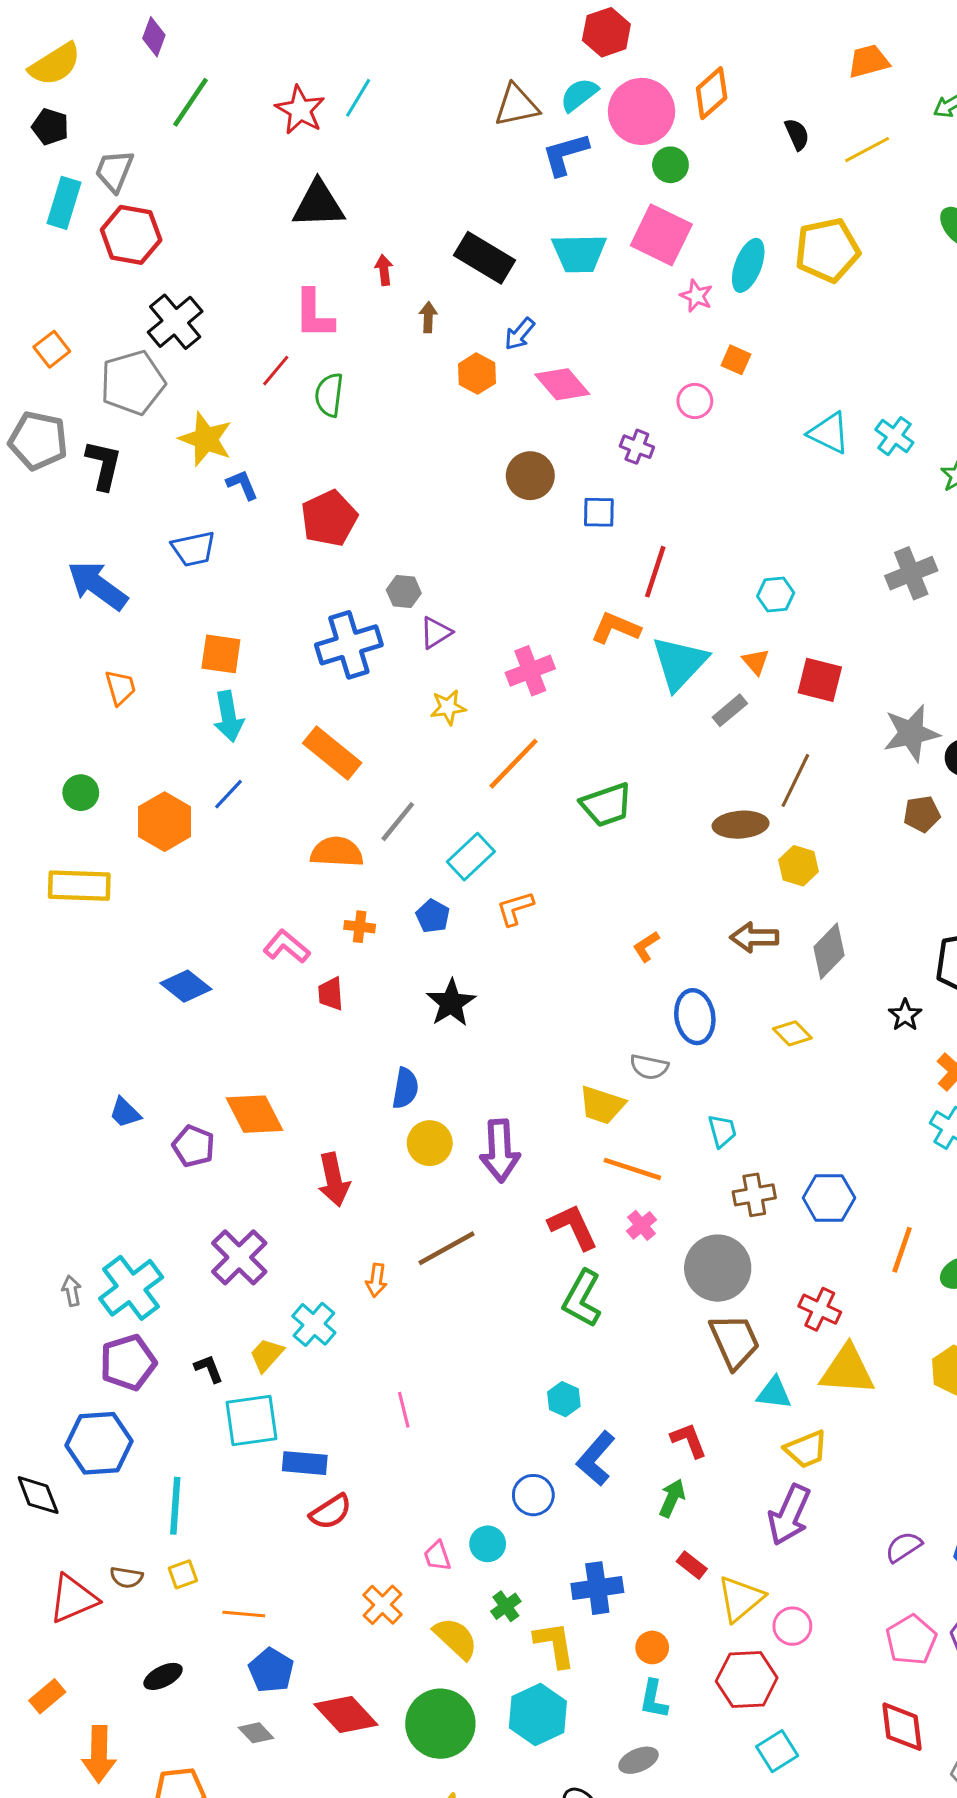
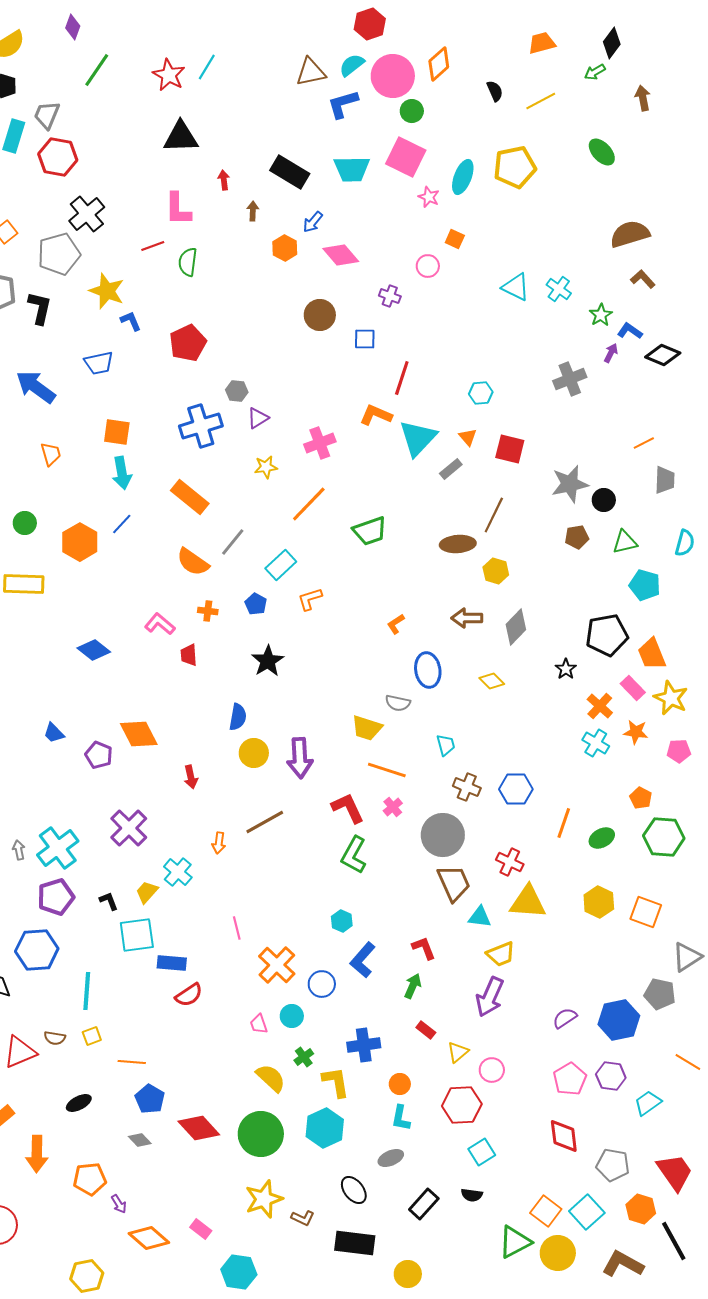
red line: (276, 371) -> (153, 246), turned 30
orange semicircle: (337, 852) -> (193, 562), turned -148
red arrow: (334, 1180) -> (191, 777), size x0.7
brown cross: (754, 1195) -> (467, 787), turned 32
yellow triangle: (741, 1599) -> (458, 1052), size x0.7
orange cross: (382, 1605) -> (277, 965), moved, size x1.4

